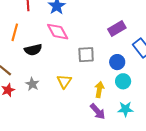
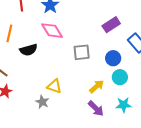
yellow triangle: (64, 81) -> (54, 86), moved, turned -42
gray star: (32, 84) -> (42, 102), moved
yellow arrow: (99, 89) -> (97, 86), turned 42

